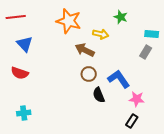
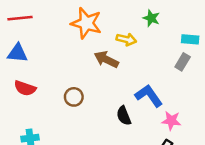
blue triangle: (25, 44) -> (18, 53), moved, turned -42
brown circle: (89, 74) -> (74, 97), moved

